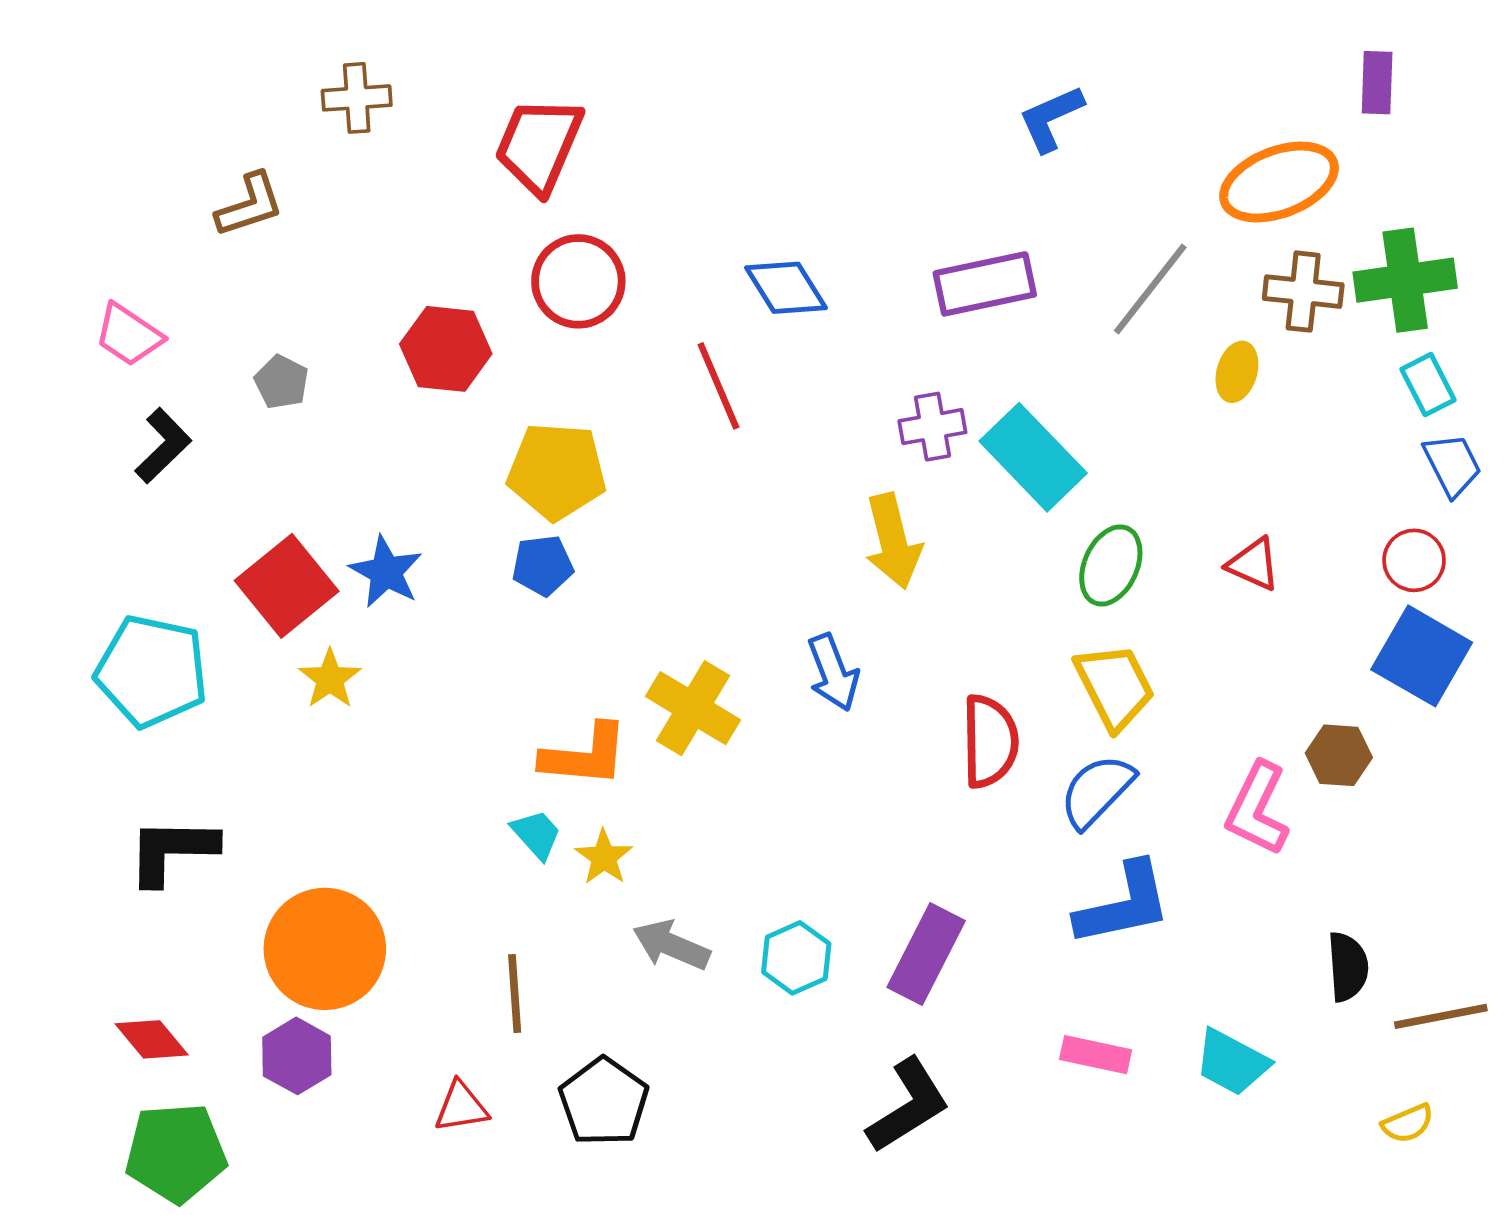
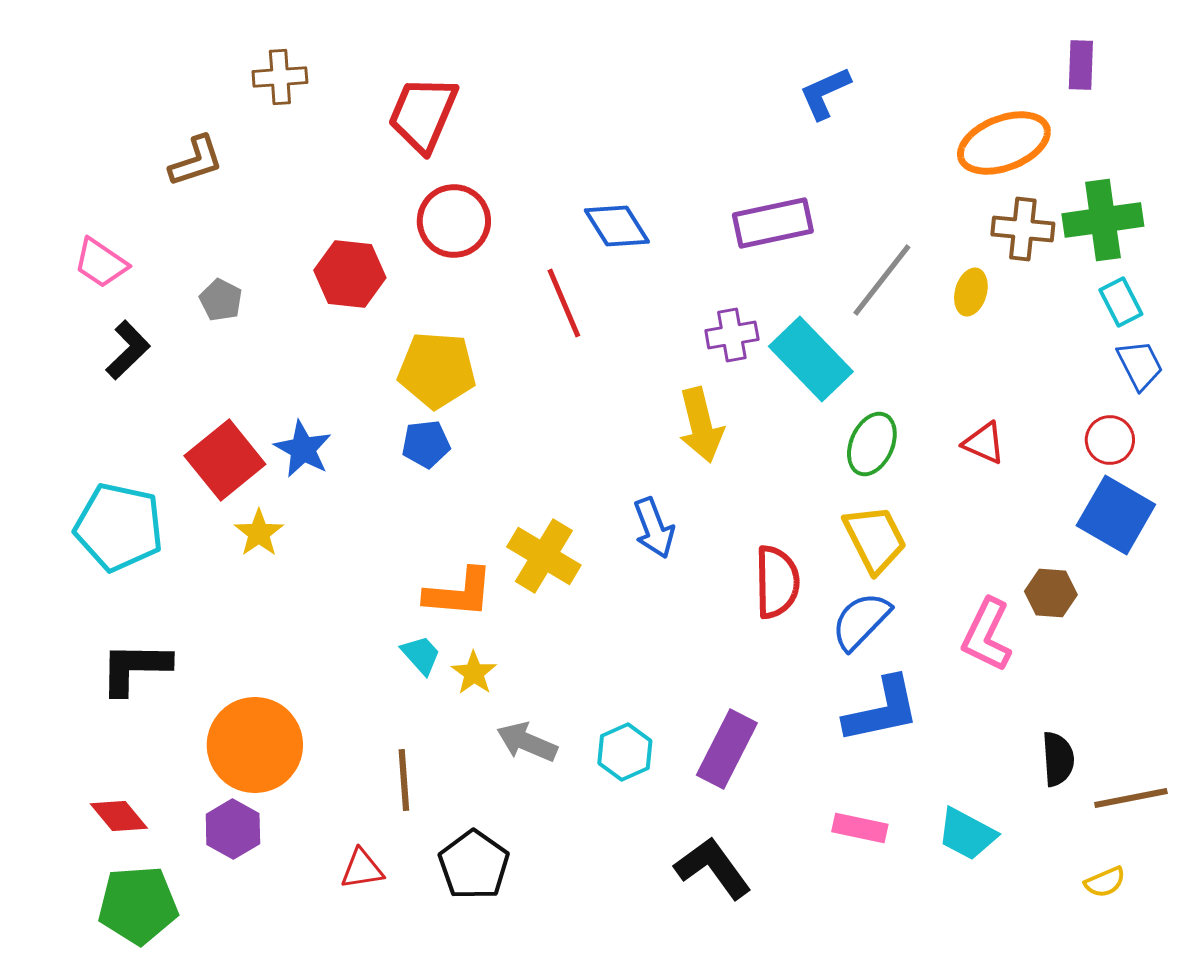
gray line: (1150, 289) -> (882, 280), moved
black L-shape: (908, 1106) -> (713, 868), turned -94

